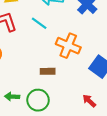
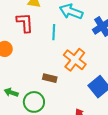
cyan line: (39, 23) -> (54, 32), turned 42

